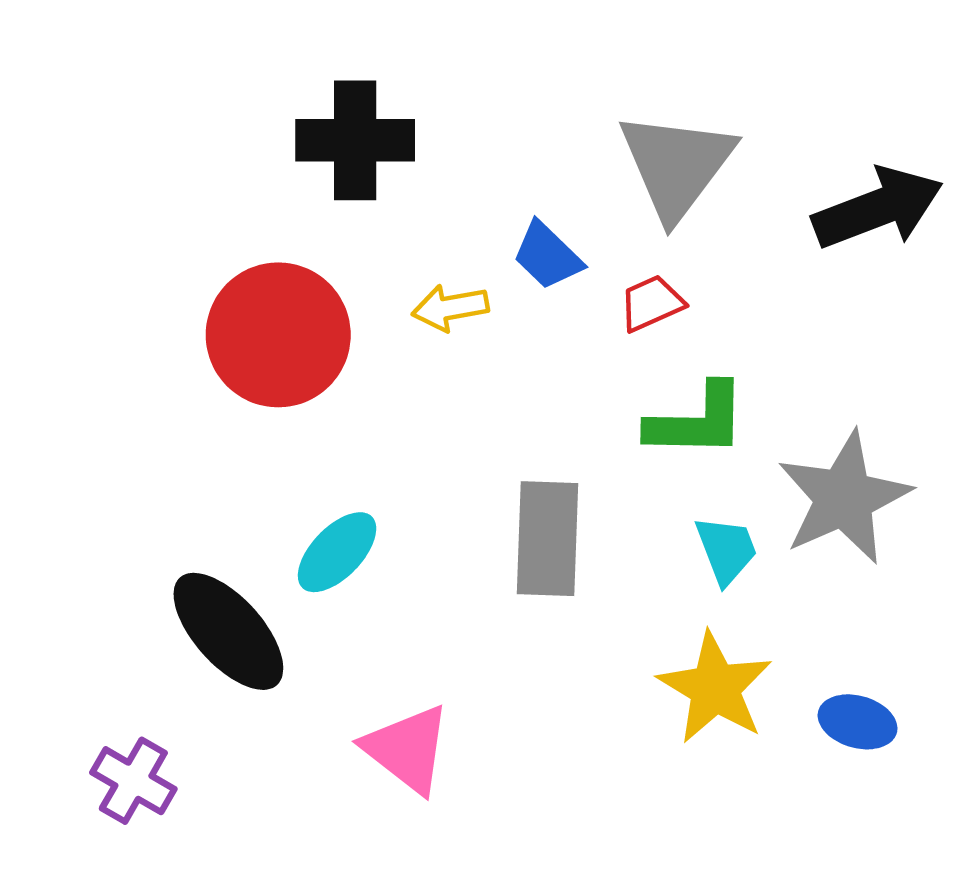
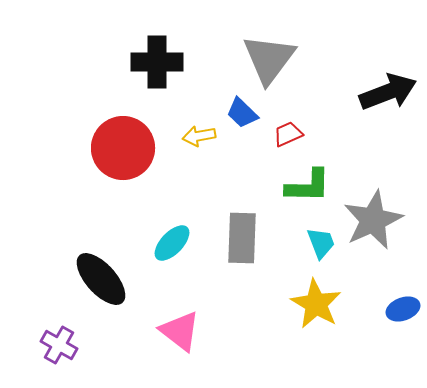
gray triangle: (676, 165) -> (269, 59), moved
cyan ellipse: (337, 552) -> (172, 243), moved
blue ellipse: (858, 722) -> (403, 309), moved, turned -36

